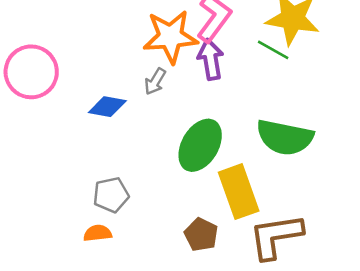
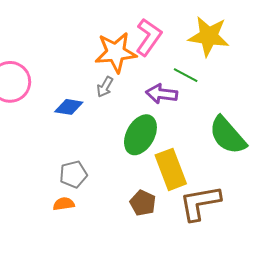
green line: (273, 50) -> (186, 75), moved
purple arrow: (211, 59) -> (162, 94), moved, turned -72
green semicircle: (285, 137) -> (228, 135), moved, turned 39

